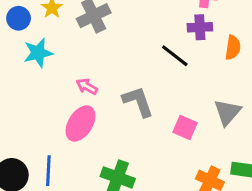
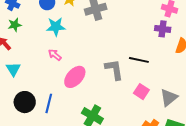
black line: (175, 56) -> (139, 60), moved, turned -36
pink arrow: (87, 86) -> (55, 55), moved
gray triangle: (227, 112) -> (169, 98), moved

